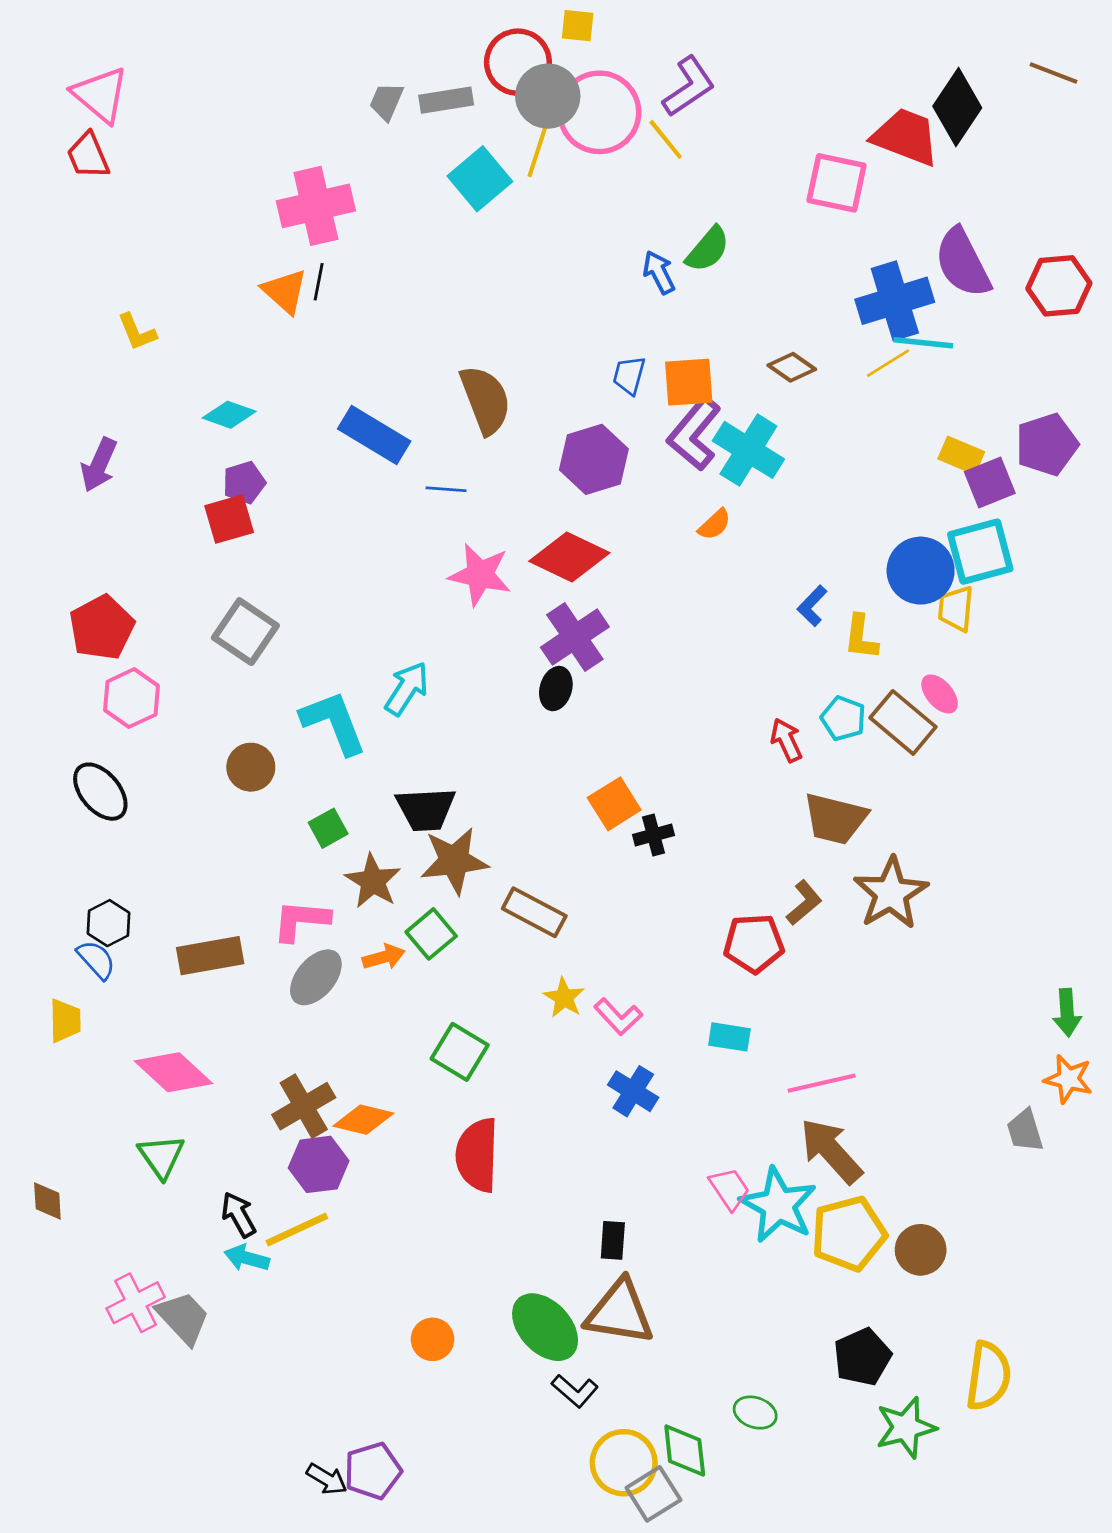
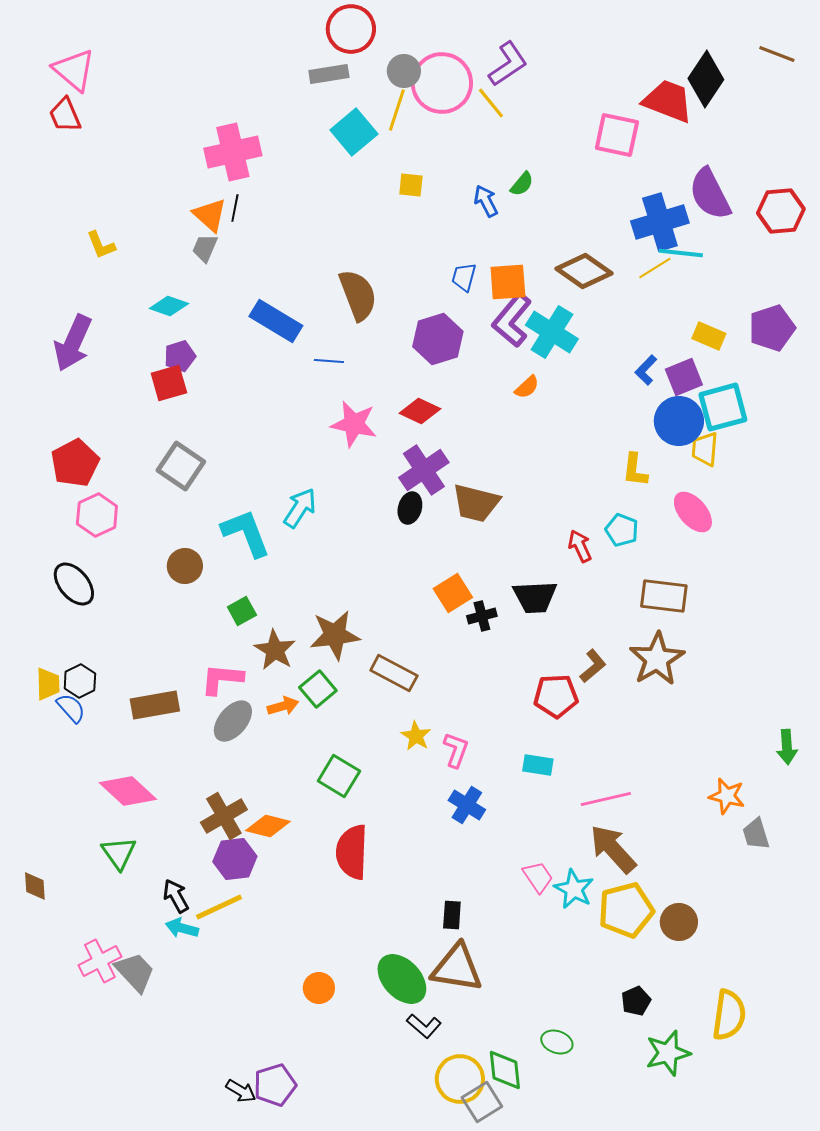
yellow square: (578, 26) -> (411, 185), moved
red circle: (518, 62) -> (351, 29), moved
gray circle: (548, 96) -> (404, 71), size x0.7
gray trapezoid: (386, 101) -> (205, 248), moved
green semicircle: (708, 249) -> (522, 184), size x0.7
brown diamond: (792, 367) -> (584, 271), size x1.6
purple arrow: (99, 465) -> (73, 343), size x1.4
purple square: (990, 482) -> (684, 377), moved
red diamond: (569, 557) -> (420, 411), size x0.7
blue L-shape: (812, 606) -> (646, 370), moved
pink ellipse: (940, 694) -> (693, 512), size x1.4
brown rectangle: (903, 722) -> (664, 596), moved, turned -33
black trapezoid: (426, 809) -> (535, 597), moved
brown trapezoid: (835, 819) -> (476, 503), moved
pink L-shape: (618, 1017) -> (456, 750), turned -117
yellow trapezoid: (65, 1021) -> (48, 684), moved
orange star: (1068, 1079) -> (727, 796), moved
cyan star: (778, 1205) -> (574, 889), size x0.7
black pentagon: (862, 1357) -> (636, 1001), size x0.7

